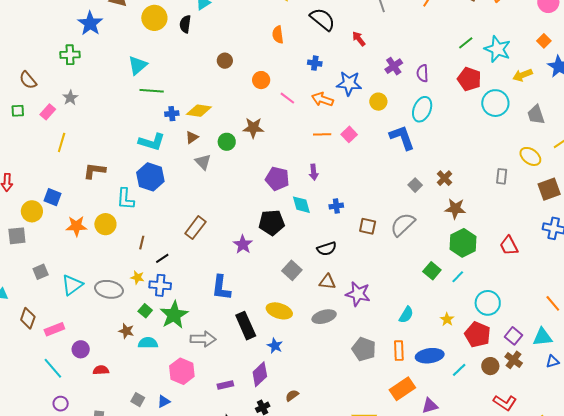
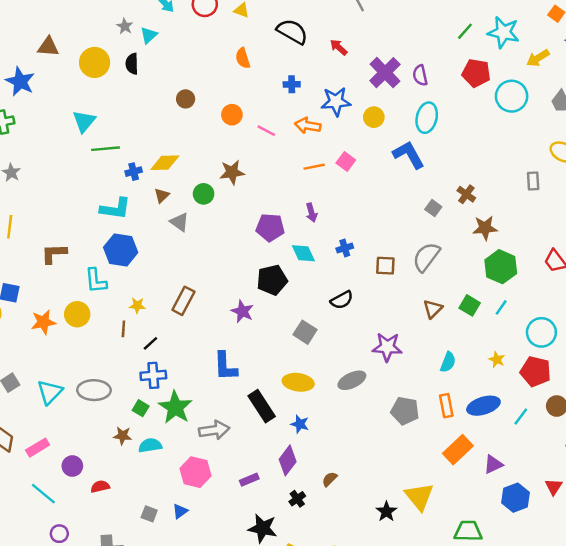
purple cross: (394, 66) -> (385, 73), size x1.5
yellow star: (137, 277) -> (137, 305), moved
brown triangle: (327, 282) -> (433, 309), moved, turned -42

